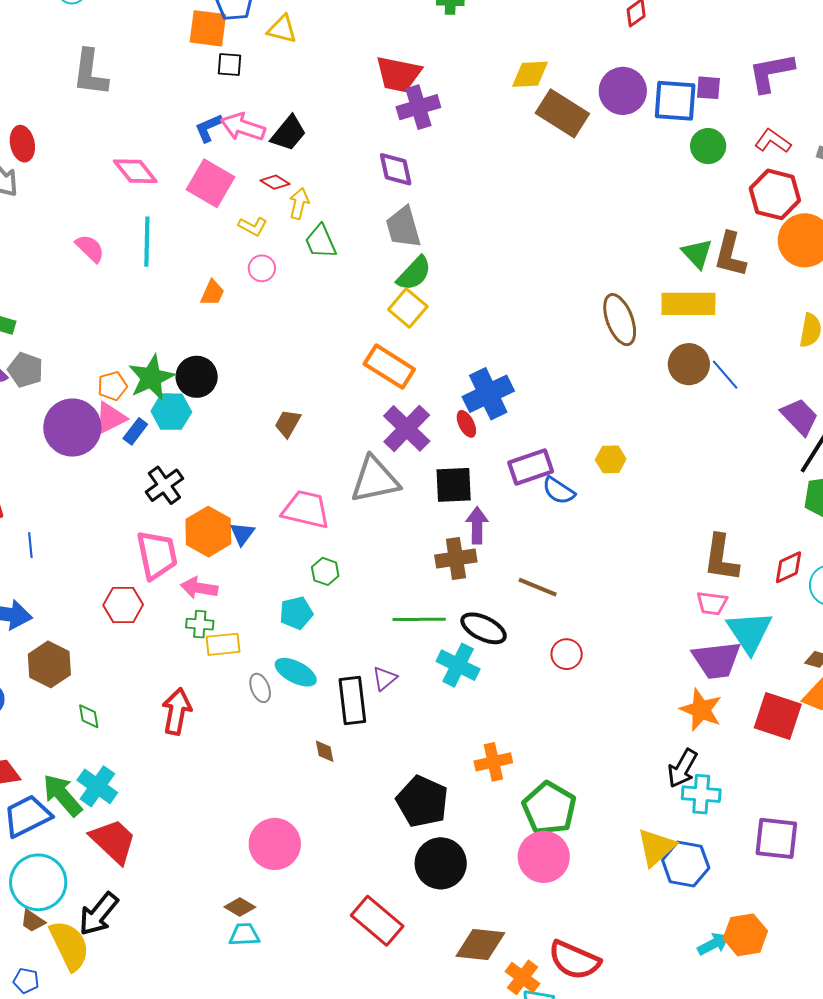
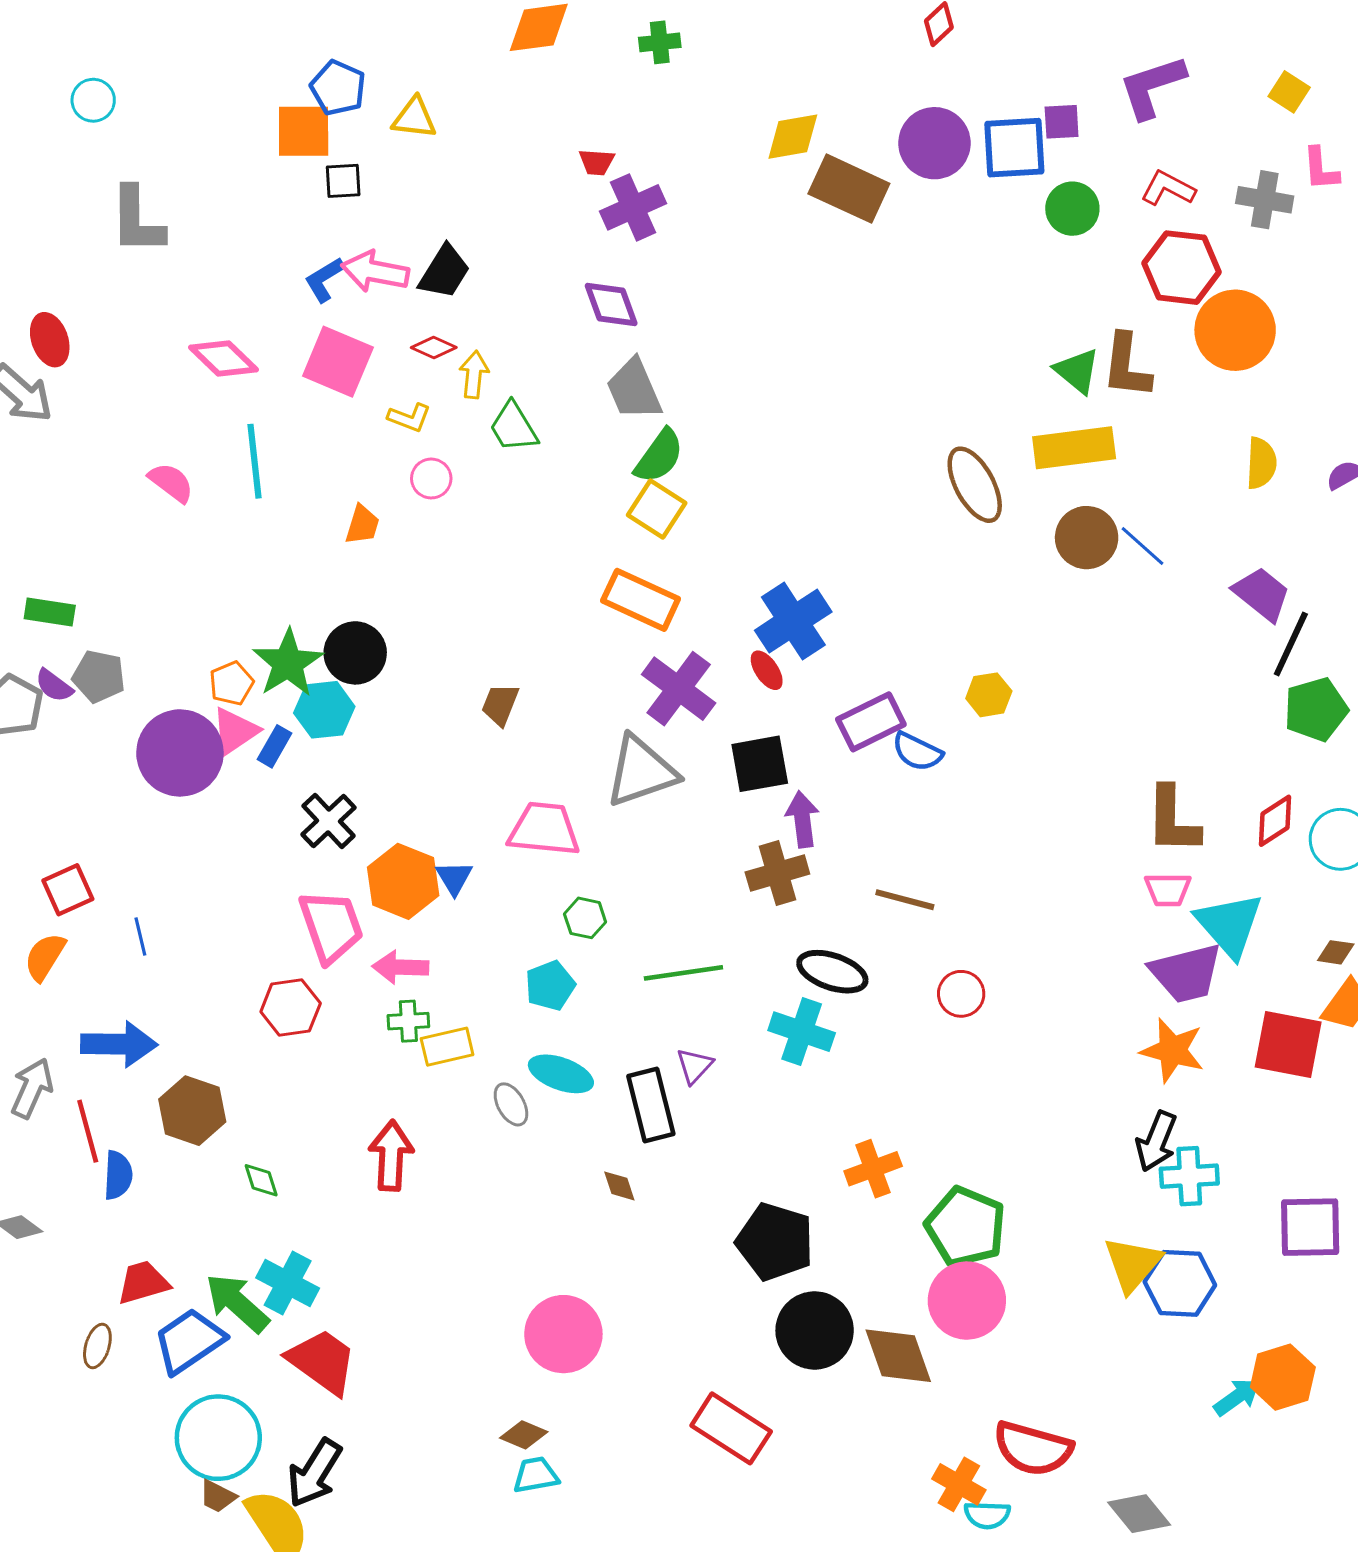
red trapezoid: (398, 74) -> (597, 162), size x0.5
green line: (419, 619) -> (683, 973), moved
brown diamond: (480, 944) -> (898, 1356), moved, turned 72

